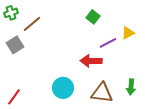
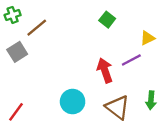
purple line: (108, 43) -> (131, 60), moved
red arrow: (91, 61) -> (105, 70), turned 70
brown triangle: (102, 93) -> (118, 107), turned 30

